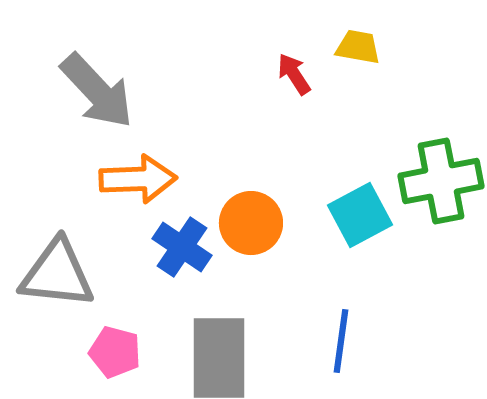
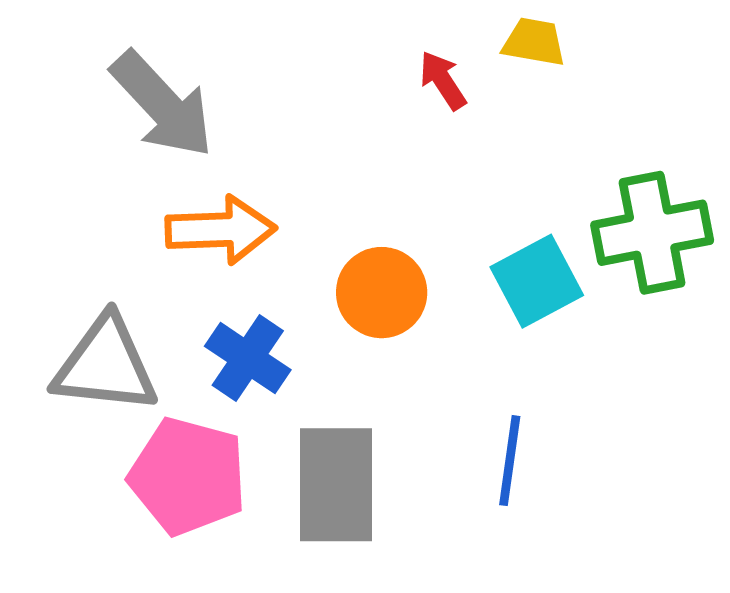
blue cross: (182, 247) -> (248, 358), moved
pink pentagon: (115, 352) -> (188, 476), size x1.6

